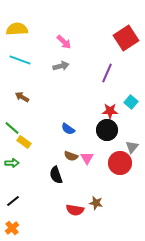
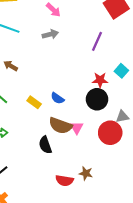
yellow rectangle: (24, 142) -> (34, 102), moved
gray triangle: (132, 147) -> (122, 117), turned 40
brown semicircle: (71, 156) -> (60, 126), size x1.6

